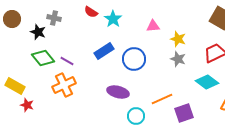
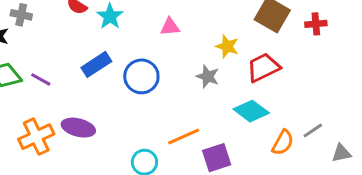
yellow star: (178, 39) -> (227, 46), moved
orange cross: (64, 85) -> (36, 137), moved
purple ellipse: (118, 92) -> (78, 128), moved

